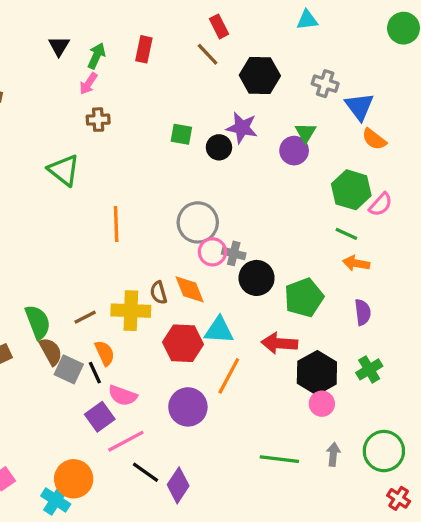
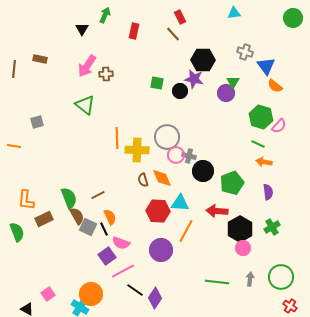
green arrow: (97, 56) -> (105, 15), moved
black hexagon: (260, 75) -> (203, 60), moved
pink arrow: (88, 84) -> (87, 66), moved, size x1.6
yellow cross: (131, 311) -> (137, 150), moved

